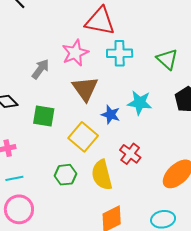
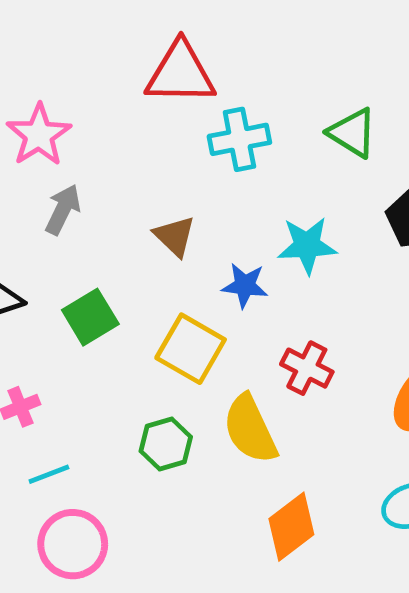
pink star: (75, 53) -> (39, 135), moved
brown triangle: (85, 89) -> (175, 236), size x0.7
green square: (44, 116) -> (90, 317), turned -30

